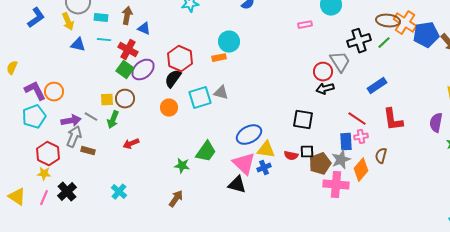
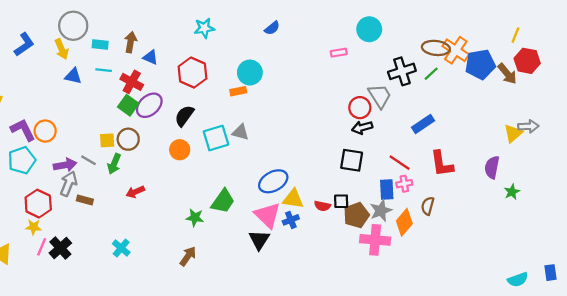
red hexagon: (180, 59) -> (193, 73), moved
black square: (303, 120) -> (352, 160), moved
black triangle: (237, 185) -> (259, 240), turned 48
pink line: (44, 198) -> (42, 247), moved

